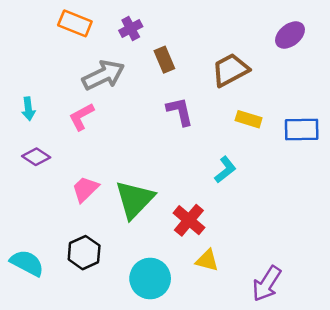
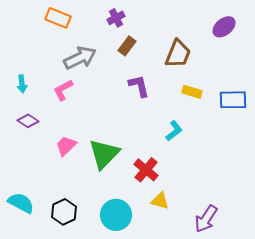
purple cross: (131, 29) -> (116, 18), moved
brown rectangle: (164, 60) -> (127, 46), turned 60
brown trapezoid: (230, 70) -> (178, 54), turned 140
black hexagon: (84, 253) -> (64, 212), moved

